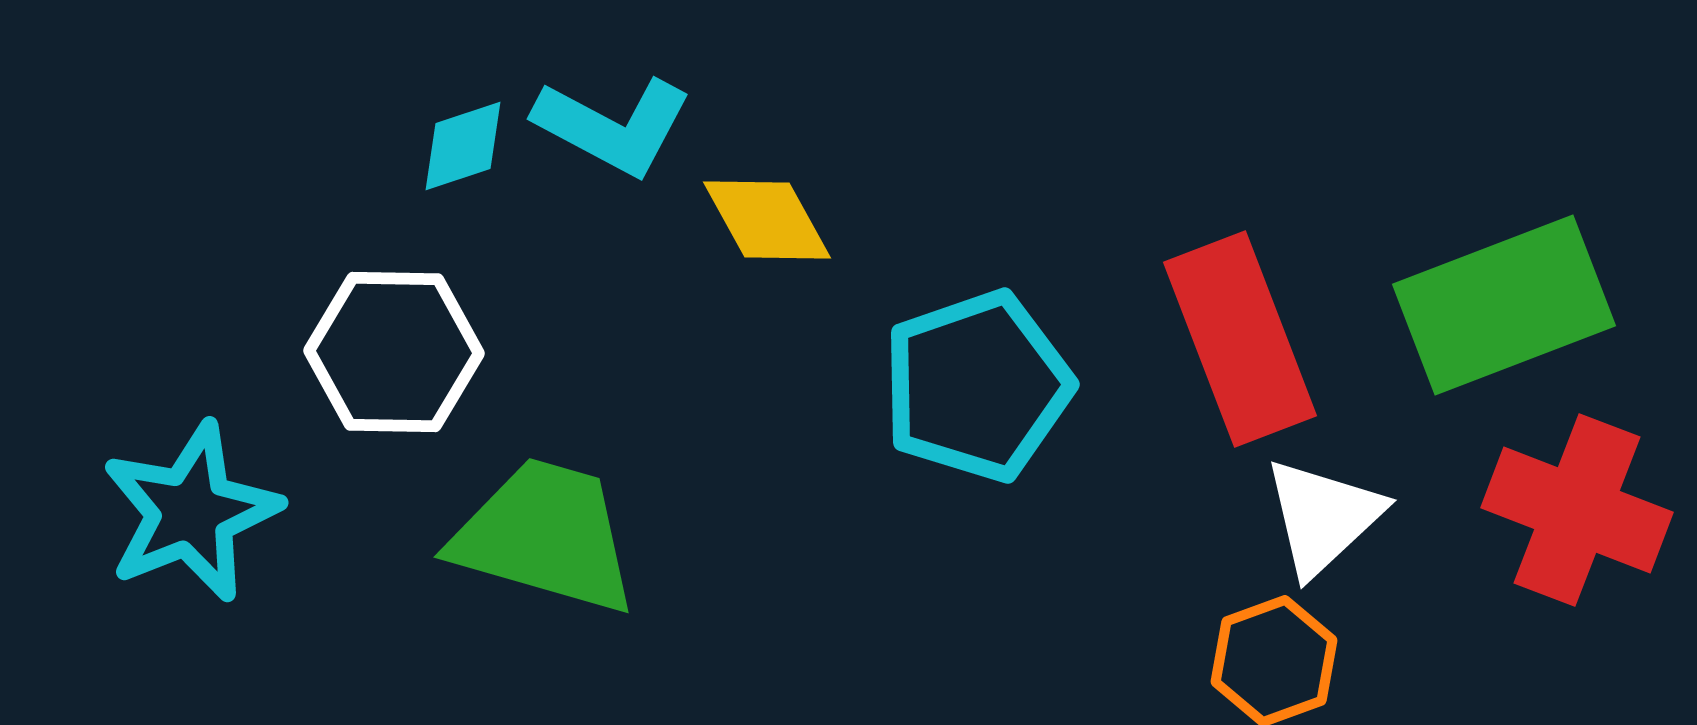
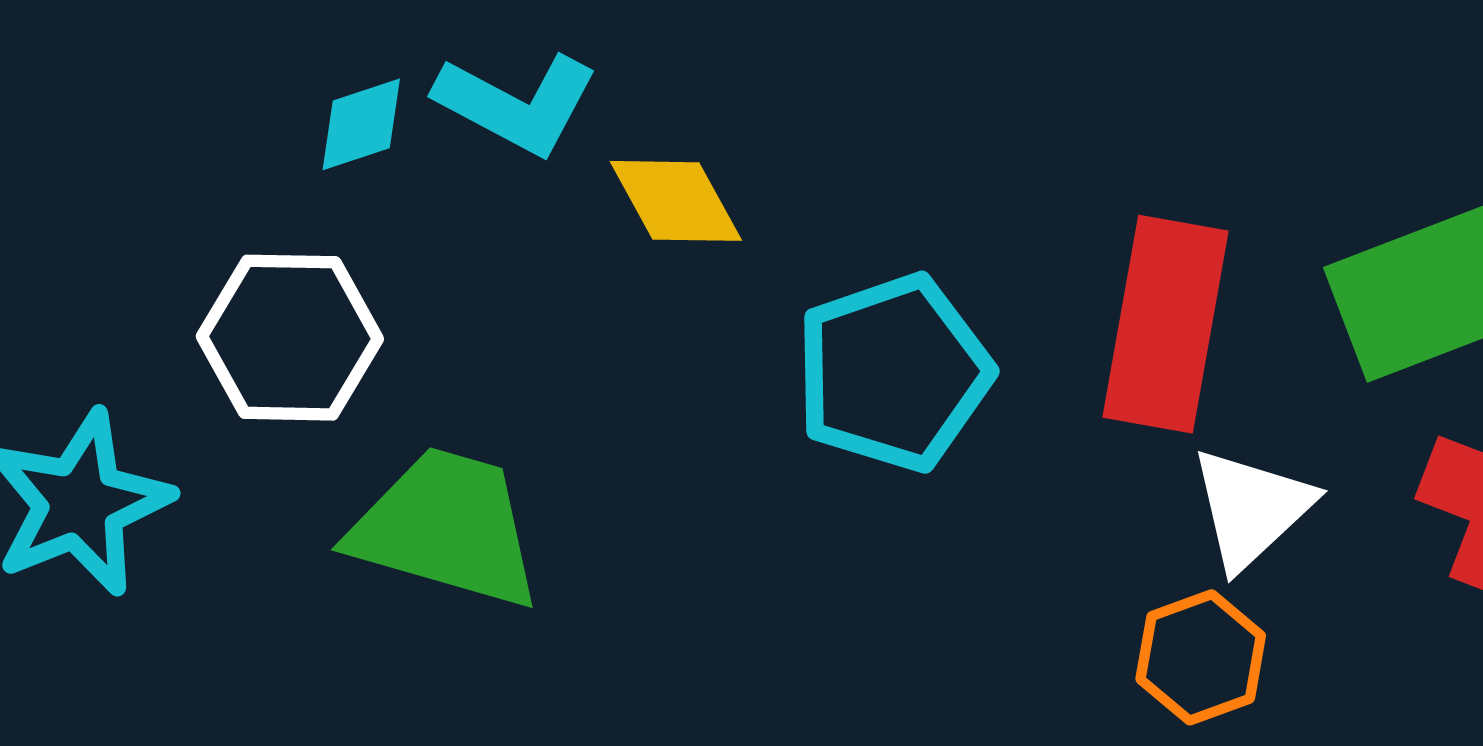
red rectangle: (1240, 339) -> (1165, 324), turned 31

